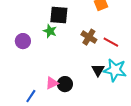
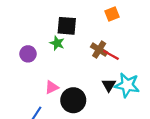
red line: (111, 42) -> (111, 55), moved
pink triangle: (52, 83) -> (52, 87), moved
black circle: (65, 84) -> (73, 100), size x1.5

